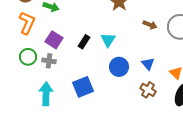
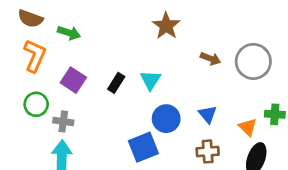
gray cross: (49, 61) -> (63, 121), moved
blue square: (83, 87) -> (143, 147), moved
brown cross: (148, 90) -> (208, 151), turned -35

